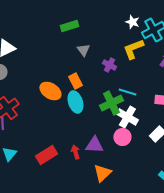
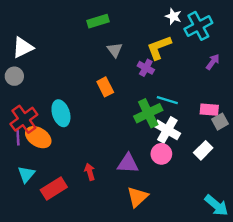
yellow L-shape: (133, 49) -> (159, 47), moved
orange ellipse: (50, 91) -> (38, 137), moved
cyan ellipse: (75, 102) -> (61, 113), moved
red arrow: (75, 152) -> (90, 172), moved
red rectangle: (46, 155) -> (54, 189), moved

